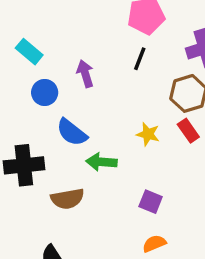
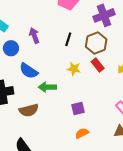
black line: (140, 59) -> (68, 39), moved
purple square: (151, 202) -> (78, 109), turned -32

